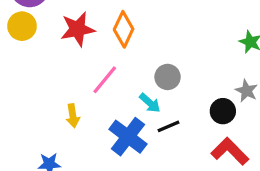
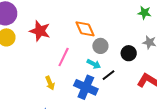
red star: (78, 29) -> (40, 31), turned -30
orange diamond: (124, 29) -> (85, 29), moved, turned -35
black circle: (223, 111) -> (129, 53), moved

